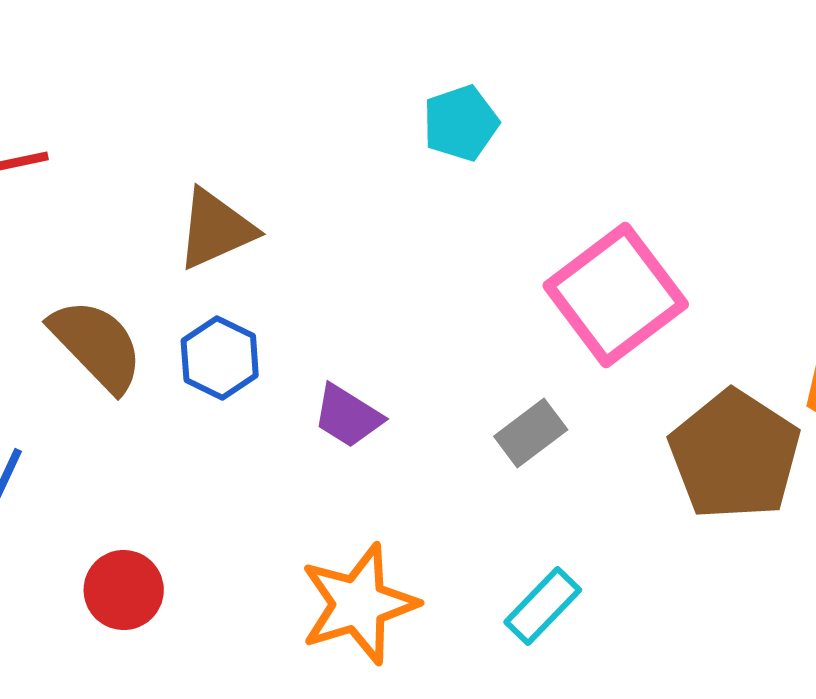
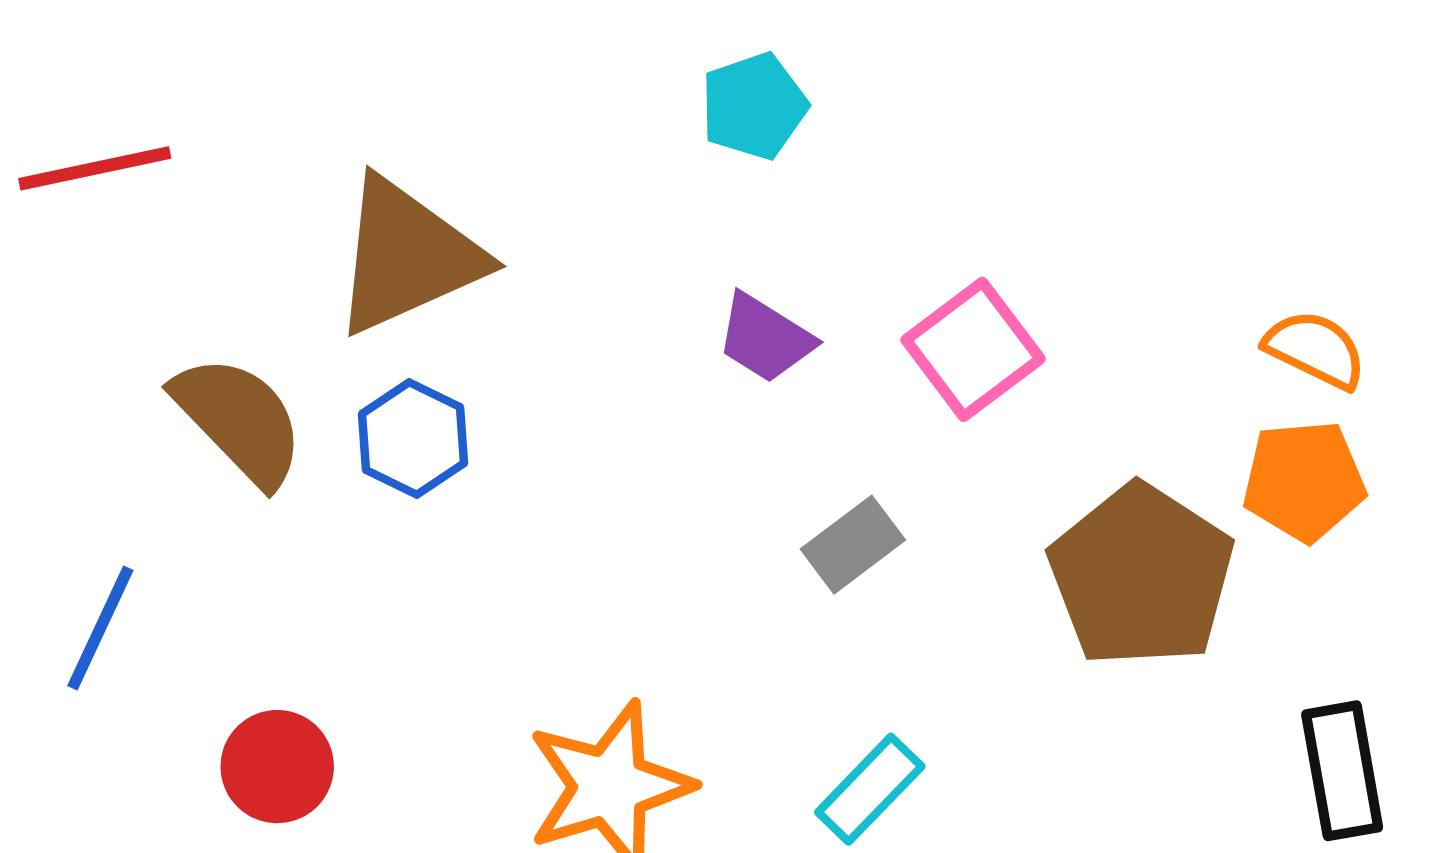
brown triangle: (216, 229) -> (407, 256), size x1.4
pink square: (616, 295) -> (973, 349), size x0.7
purple trapezoid: (348, 416) -> (765, 338), moved

